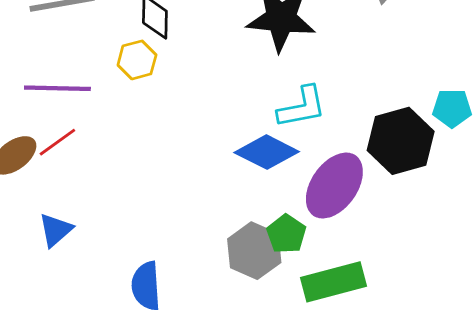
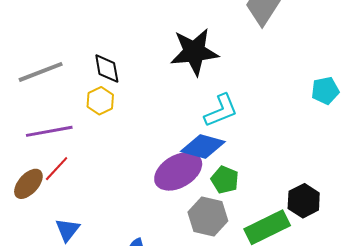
black hexagon: (401, 141) -> (304, 201), moved, size x0.7
purple ellipse: (334, 186) -> (178, 171), moved, turned 36
green pentagon: (286, 234) -> (225, 180), moved

